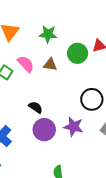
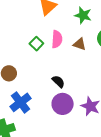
pink semicircle: (26, 64) -> (57, 39), turned 36

